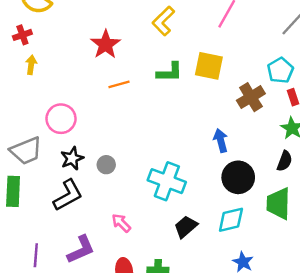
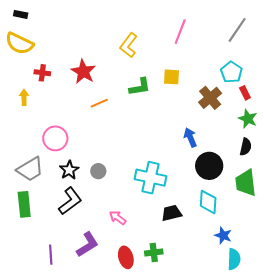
red cross: (22, 35) -> (42, 73), moved, turned 35
yellow square: (209, 66) -> (172, 77), size x0.7
cyan diamond: (231, 220) -> (208, 202), turned -65
black trapezoid: (186, 227) -> (172, 213), turned 35

